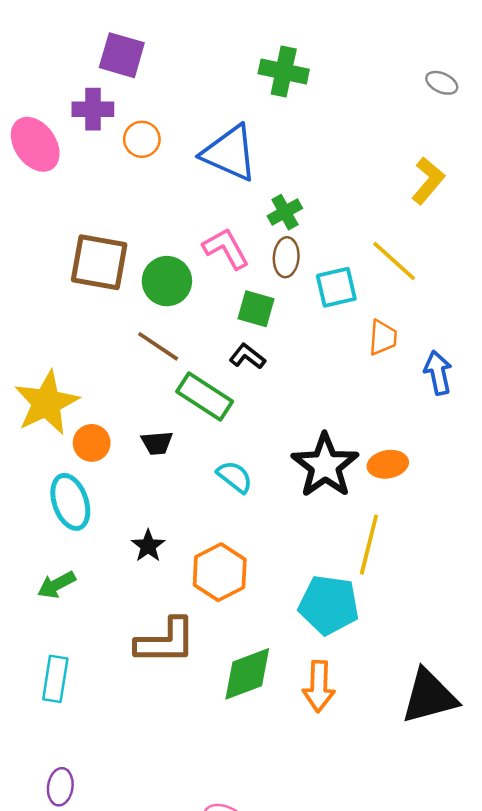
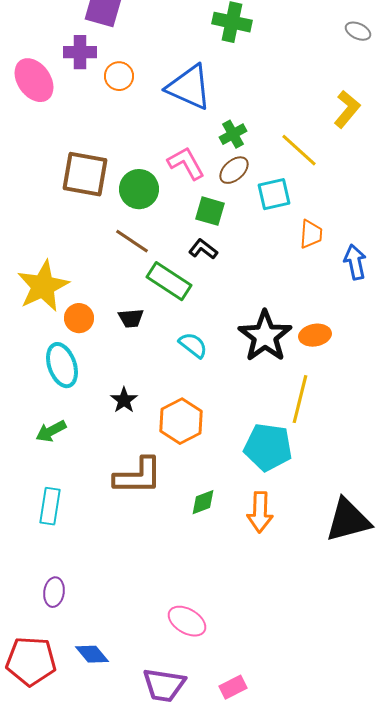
brown ellipse: (286, 257) -> (234, 170), turned 44
yellow line: (394, 261) -> (299, 150), moved
green diamond: (247, 674) -> (203, 502), size x0.6

